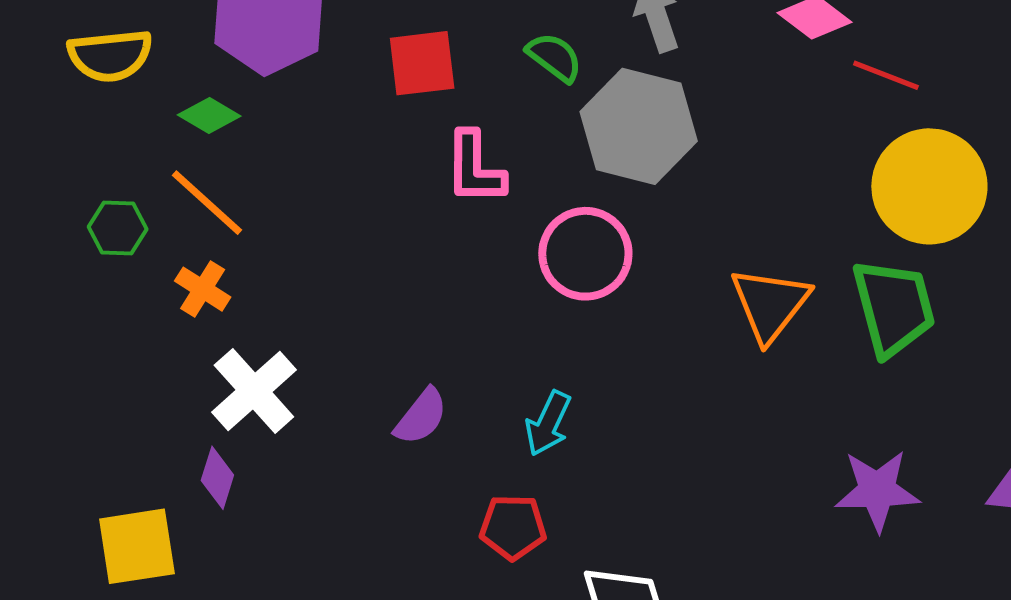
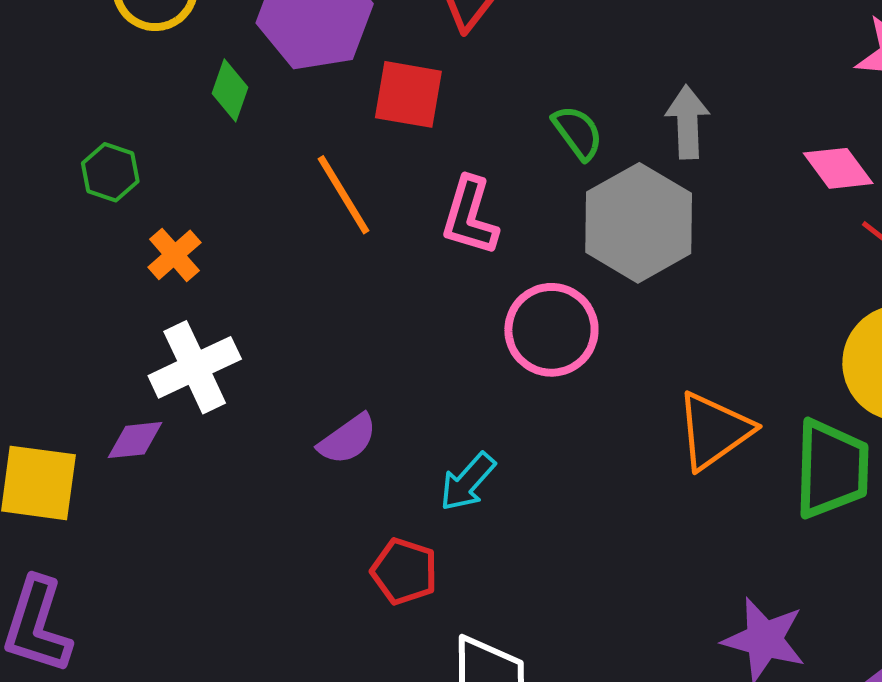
red square: (422, 63) -> (408, 94), moved
green diamond: (209, 116) -> (230, 90), turned 62
orange line: (207, 203) -> (344, 195), moved
purple diamond: (217, 478) -> (135, 440), turned 50

